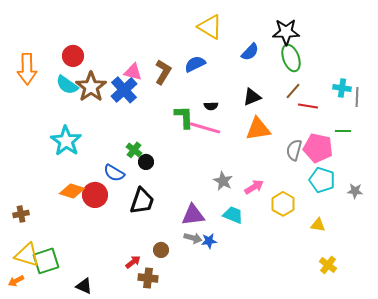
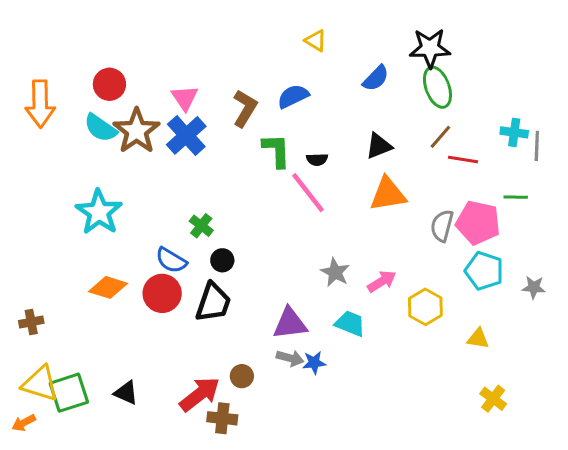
yellow triangle: (210, 27) -> (316, 41), size x0.6
pink triangle: (133, 72) -> (185, 98), moved, turned 42
green L-shape: (184, 117) -> (276, 150), moved
pink line: (205, 128) -> (308, 193), turned 36
black circle: (146, 162) -> (222, 260), moved
red circle: (95, 195) -> (162, 293), moved
red arrow: (133, 262) -> (200, 394), size x1.8
black triangle: (84, 286) -> (126, 393), moved

